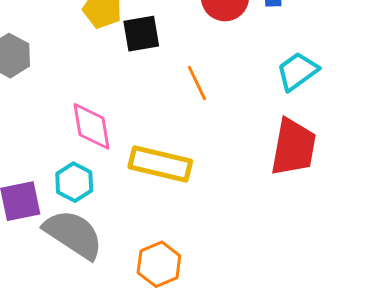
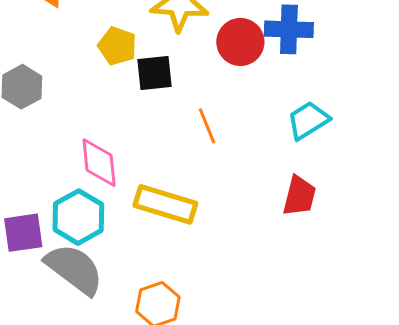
red trapezoid: (293, 147) -> (299, 196), size x0.7
cyan hexagon: (74, 182) -> (78, 217), size x1.4

